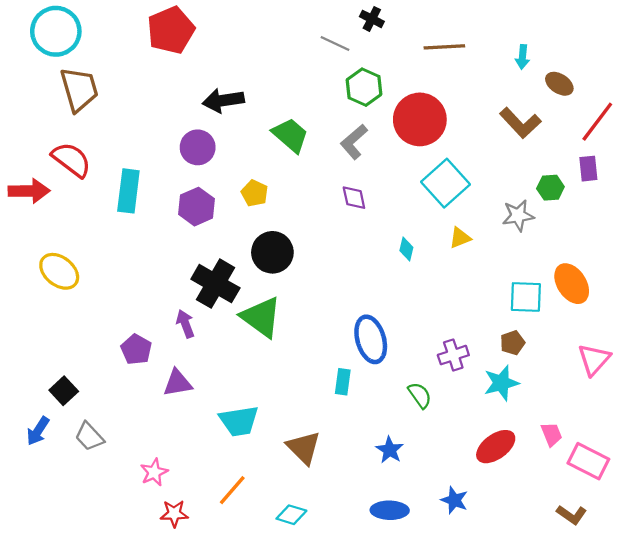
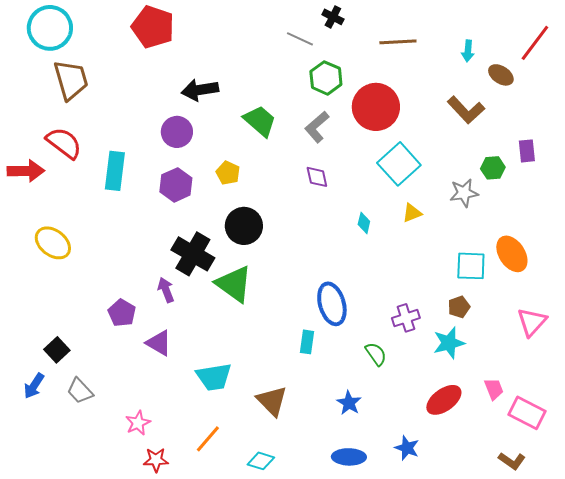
red pentagon: (171, 30) -> (153, 27), turned -30
red line: (597, 122) -> (535, 43), moved
purple triangle: (178, 383) -> (159, 343), turned 40

